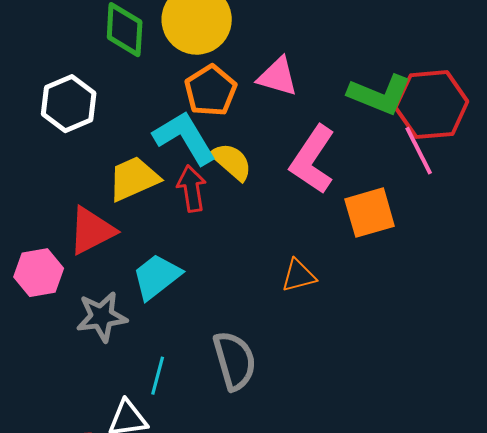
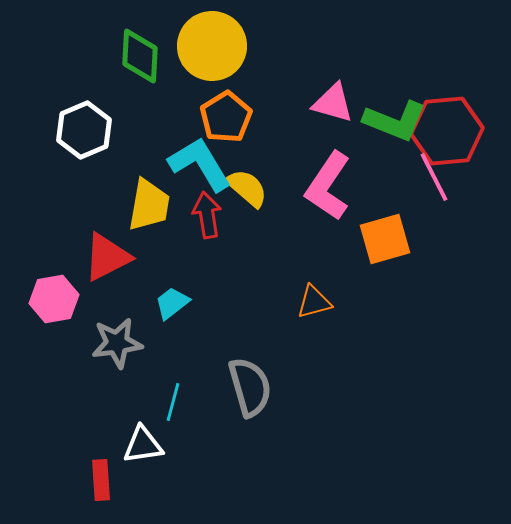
pink triangle: (278, 77) -> (333, 103), moved
yellow trapezoid: (134, 179) -> (149, 205), turned 124
cyan trapezoid: (157, 277) -> (172, 303), size x0.7

